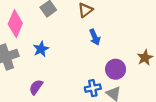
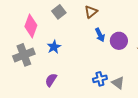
purple circle: (116, 69) -> (119, 41), moved

